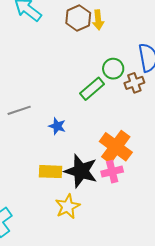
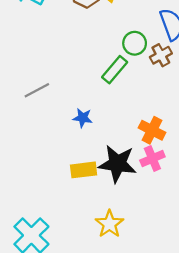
gray line: (19, 110) -> (37, 90), moved
orange cross: (116, 147) -> (152, 130), size x0.7
yellow star: (68, 206) -> (109, 224), moved

